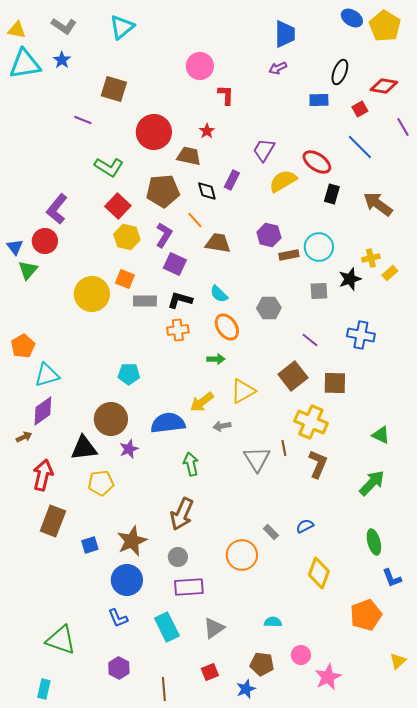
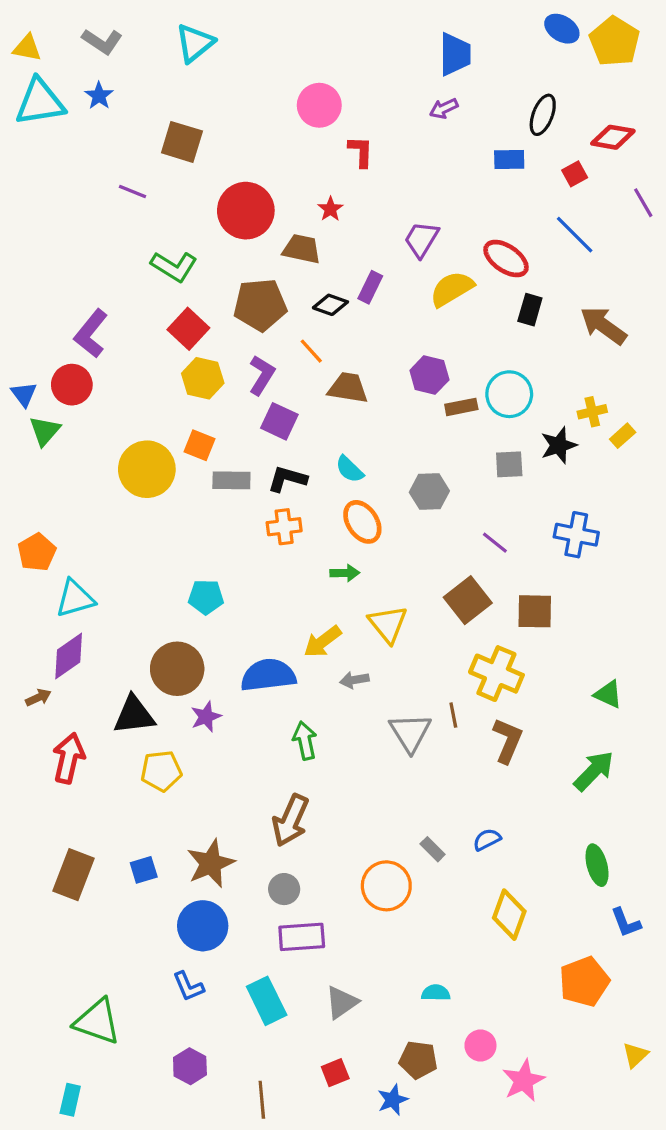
black diamond: (207, 191) -> (330, 305), turned -55
yellow triangle: (243, 391) -> (388, 624), turned -40
brown rectangle: (53, 521) -> (73, 875), moved

